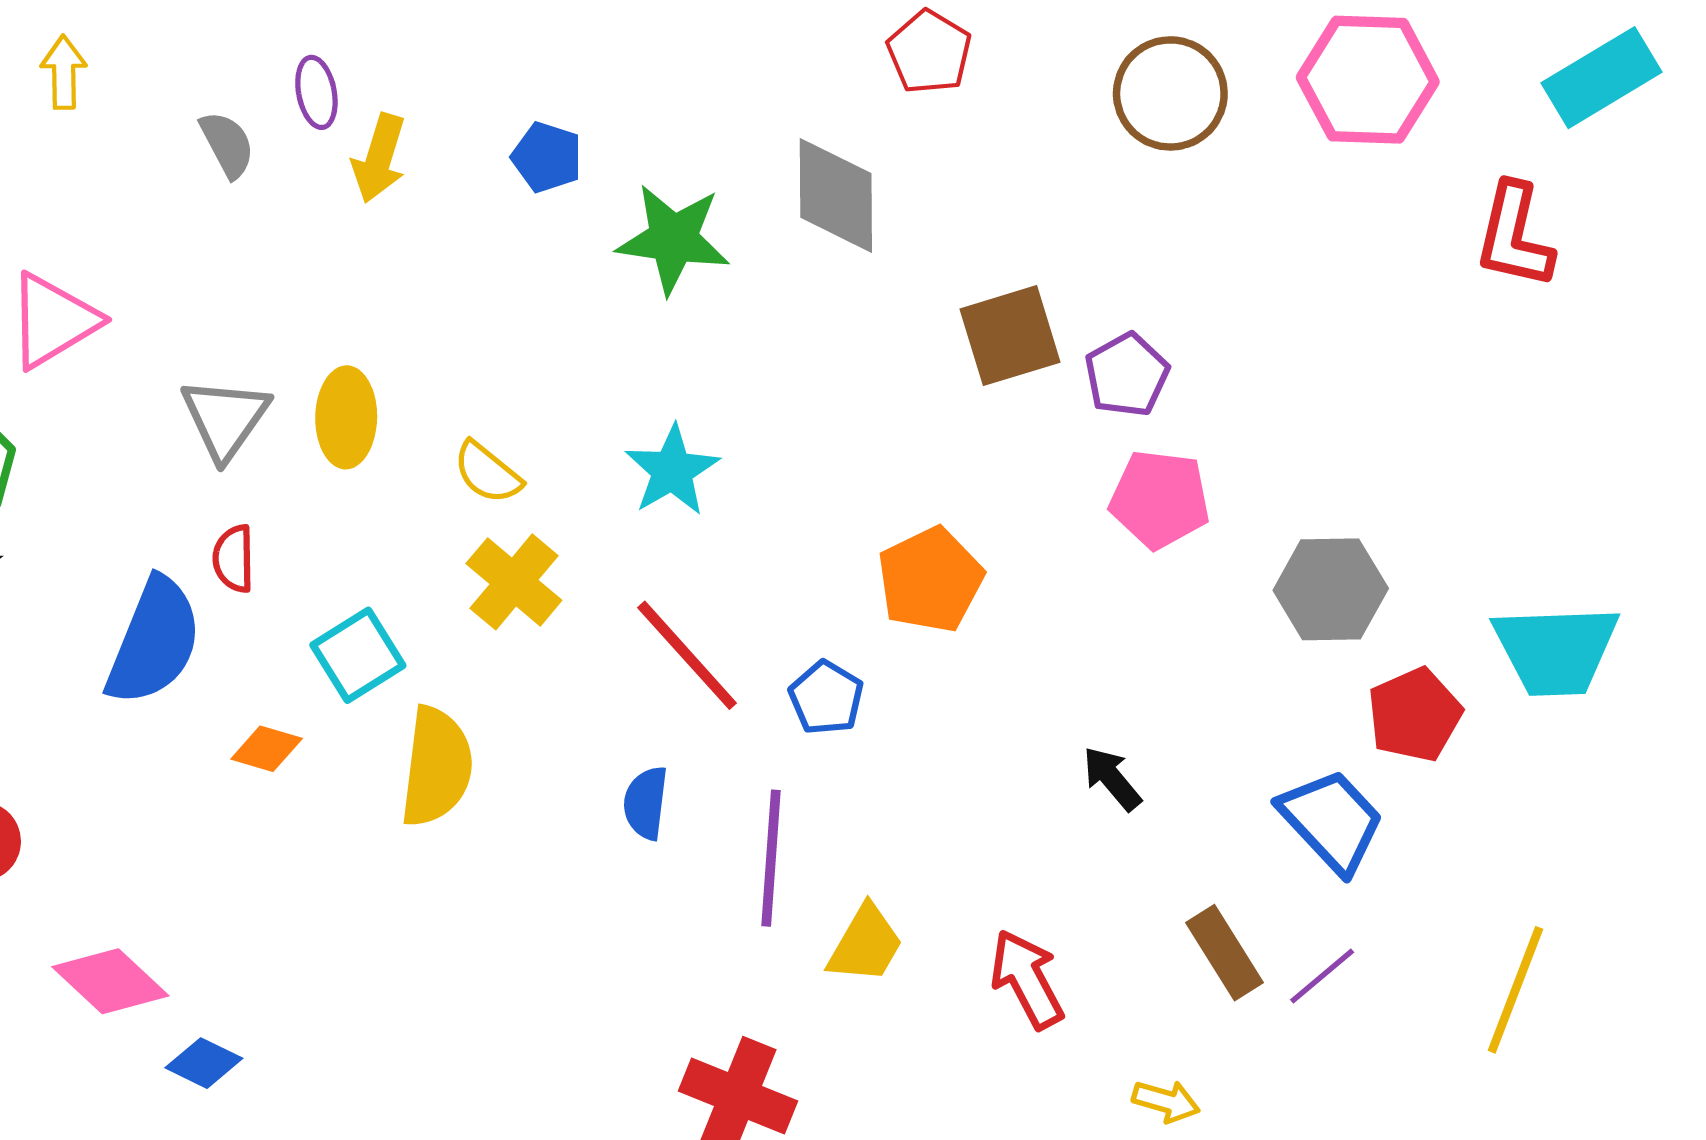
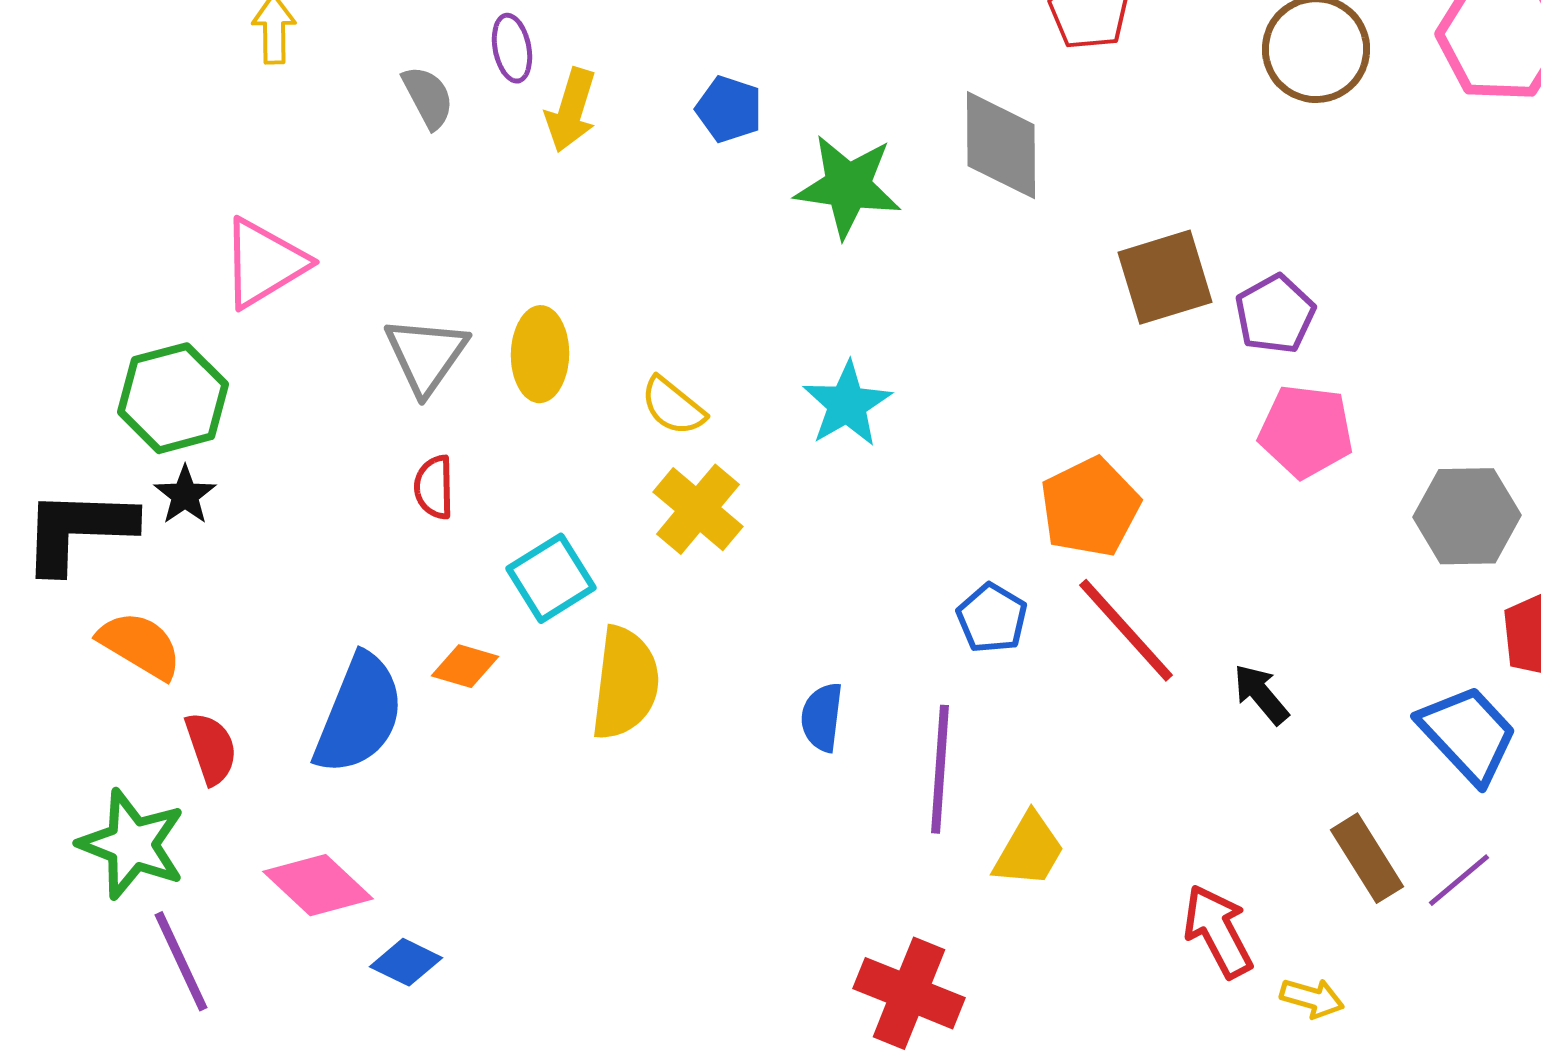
blue semicircle: (154, 641) -> (359, 714), moved
red line: (687, 655) -> (1126, 630), moved
red arrow: (1027, 979) -> (1218, 931), moved

